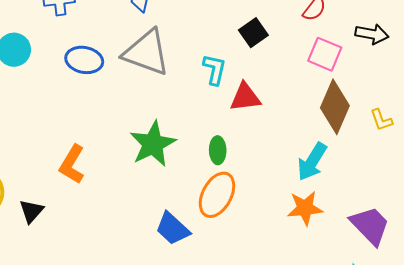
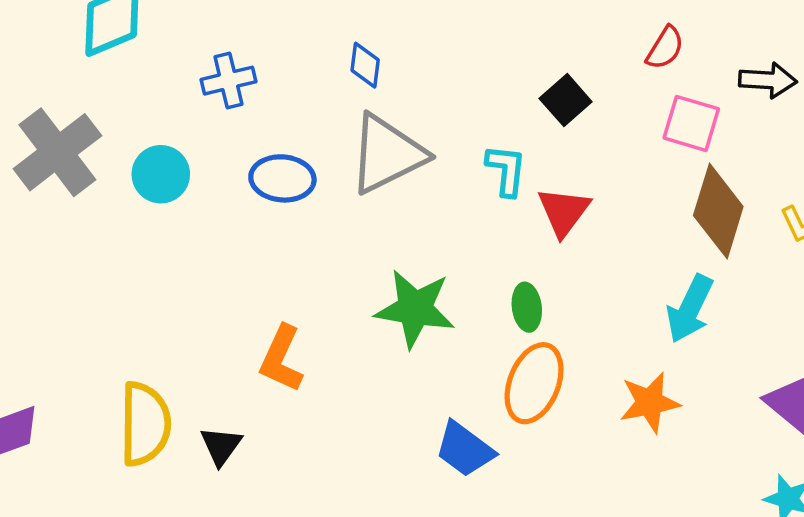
gray triangle: (146, 53) -> (387, 154), turned -40
red triangle: (245, 97) -> (564, 212), turned -40
green star: (153, 144) -> (415, 309), turned -30
orange star: (305, 208) -> (650, 402), moved

